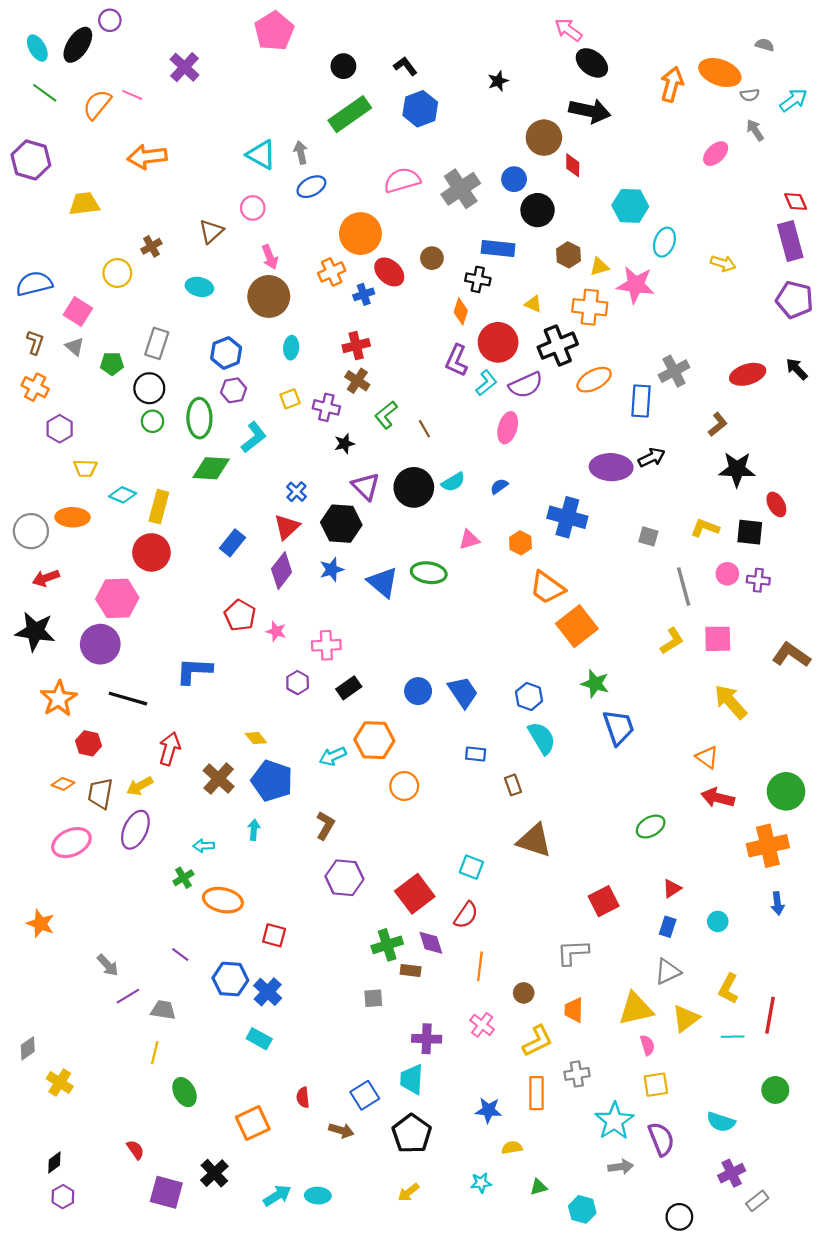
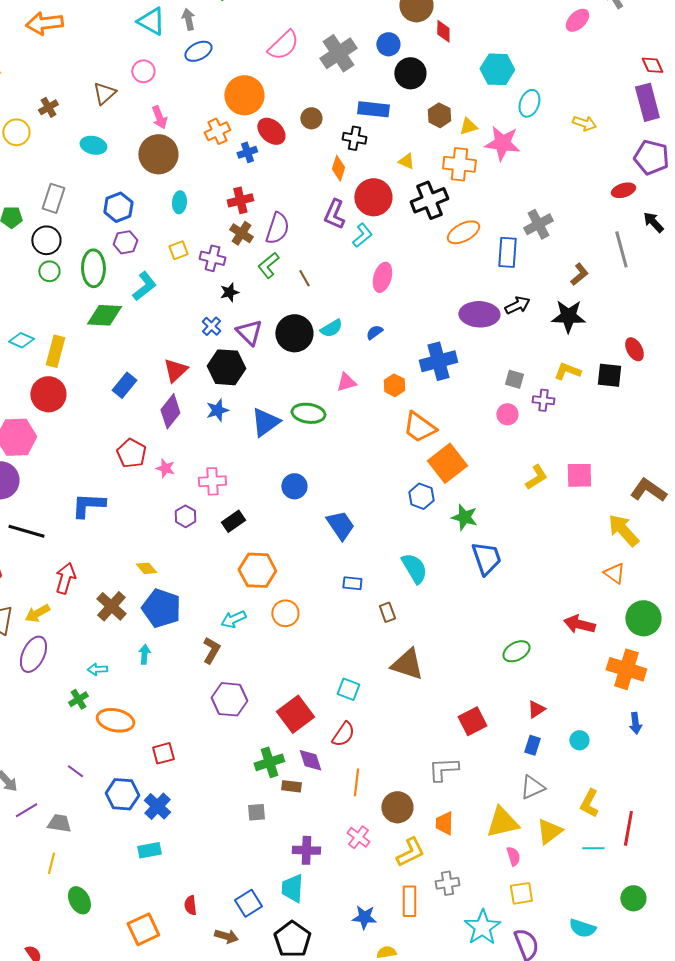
pink semicircle: (402, 180) -> (283, 45), turned 152
red ellipse: (748, 374) -> (623, 190), moved, size x0.7
purple semicircle: (526, 385) -> (277, 228), moved, turned -48
black star: (737, 469) -> (568, 316), moved
blue cross: (296, 492) -> (211, 326), moved
blue cross: (567, 517) -> (438, 361), turned -30
pink circle: (727, 574) -> (507, 414), moved
purple cross: (758, 580) -> (543, 400), moved
blue triangle: (383, 582) -> (265, 422), turned 44
gray line: (684, 587) -> (621, 249), moved
blue circle: (418, 691) -> (294, 486), moved
blue hexagon: (529, 696) -> (421, 496), moved
yellow arrow: (731, 702) -> (623, 530), moved
cyan arrow: (333, 756) -> (233, 619), moved
orange triangle: (707, 757) -> (614, 573), moved
orange cross: (768, 846) -> (626, 669), turned 30
red square: (274, 935) -> (163, 753), turned -30
brown circle: (524, 993) -> (397, 807), size x1.6
cyan rectangle: (259, 1039) -> (149, 850), turned -40

